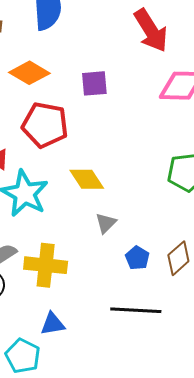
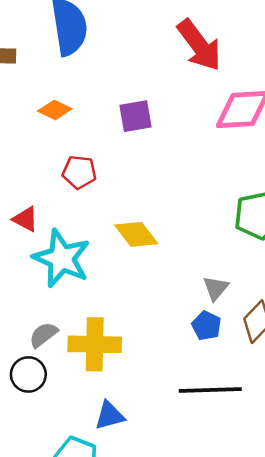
orange diamond: (29, 73) -> (55, 110), size x0.7
red pentagon: (45, 125) -> (79, 172), size x0.6
gray triangle: (106, 223) -> (216, 288), moved

